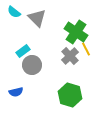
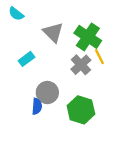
gray triangle: (37, 18) -> (53, 32), moved
gray circle: (32, 65) -> (47, 92), moved
blue semicircle: (16, 92) -> (37, 106), moved, turned -72

